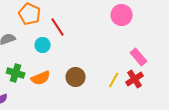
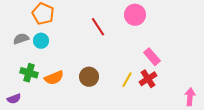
red line: (58, 27) -> (98, 27), moved
cyan circle: (43, 45) -> (41, 41), moved

